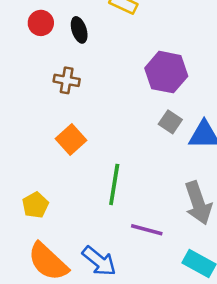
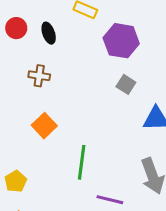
purple hexagon: (166, 72) -> (121, 41), moved
gray square: (170, 122) -> (126, 84), moved

